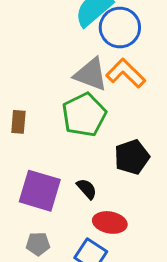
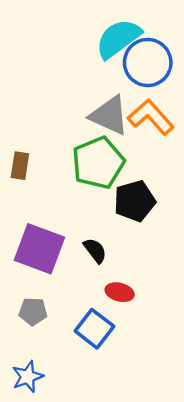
black pentagon: (132, 157) -> (135, 201), moved
red ellipse: (110, 222) -> (120, 292), size x0.7

